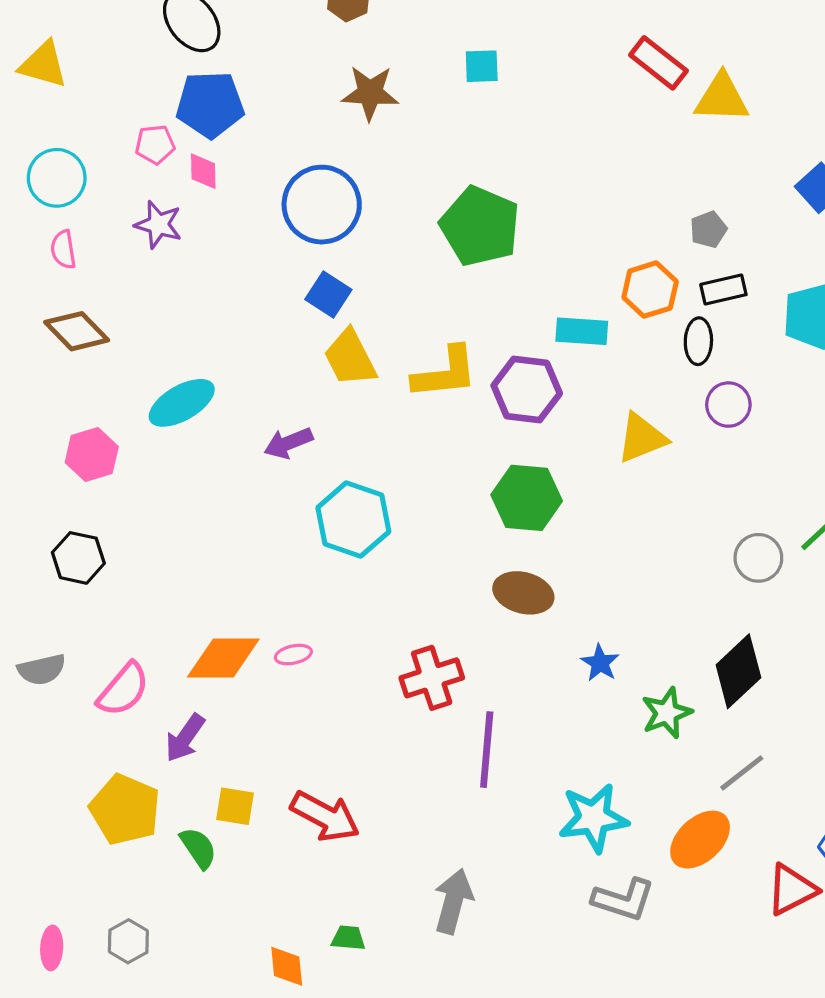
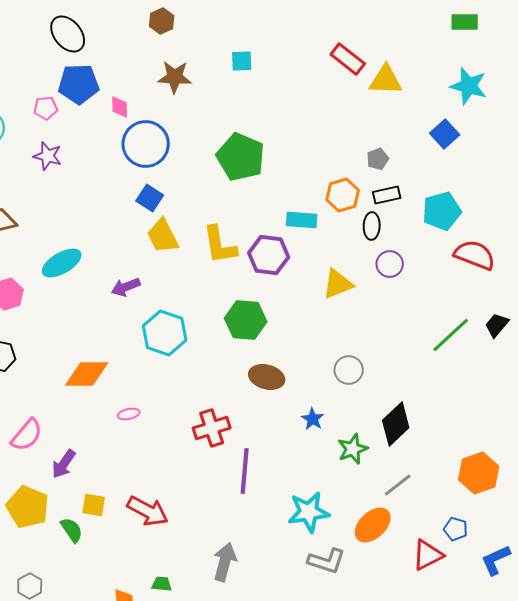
pink diamond: (203, 171) -> (120, 107), moved
yellow L-shape: (445, 373) -> (220, 245), turned 87
green hexagon: (527, 498) -> (246, 320), moved
gray circle: (758, 558) -> (349, 370), moved
orange diamond: (223, 658) -> (87, 374), moved

